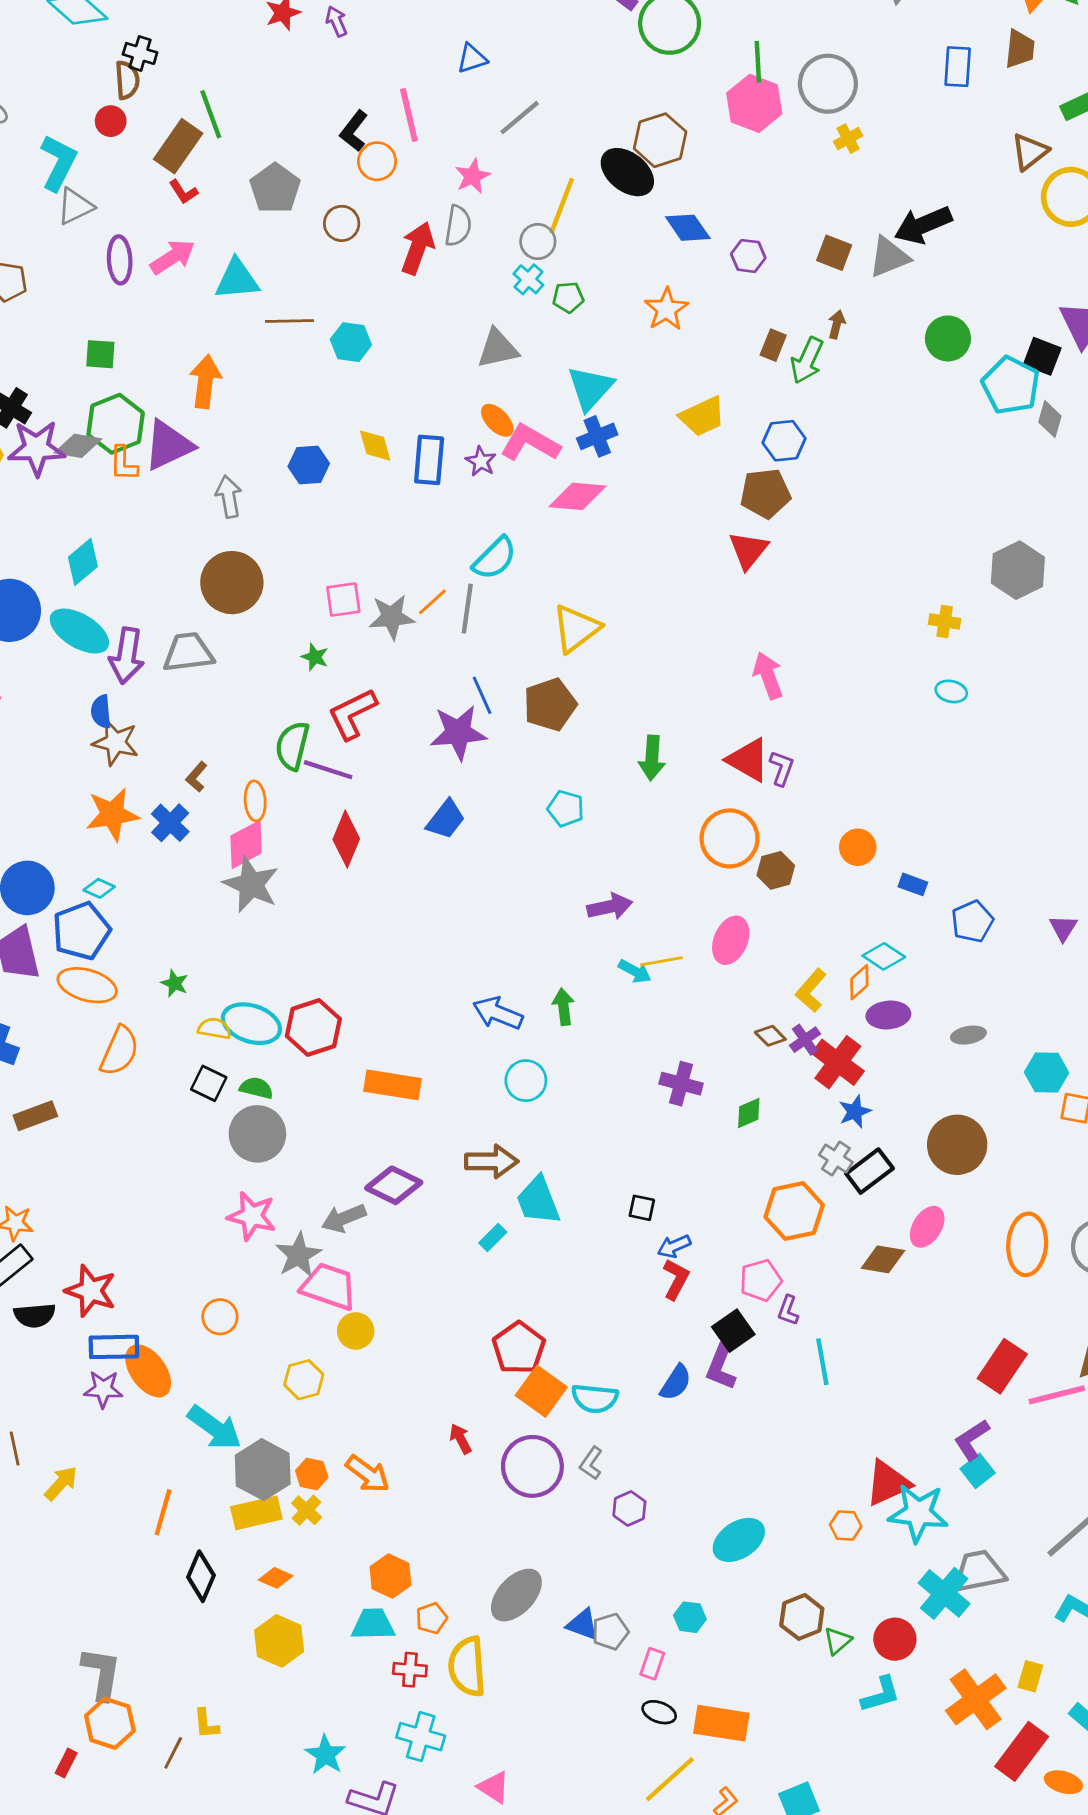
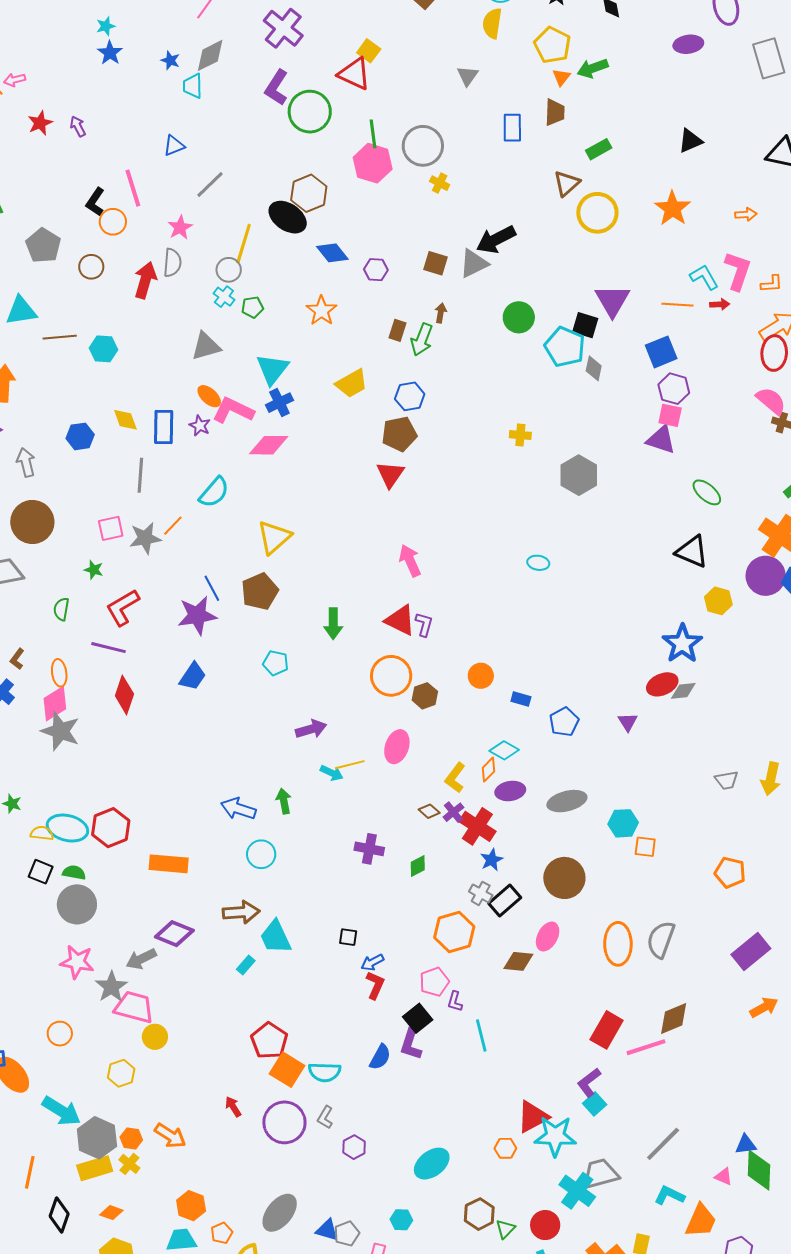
yellow cross: (848, 139) -> (440, 183), turned -30
gray line: (467, 609) -> (140, 475), moved
yellow cross: (945, 621) -> (520, 435), moved
green semicircle: (292, 746) -> (61, 609), moved, size x0.7
gray ellipse: (968, 1035) -> (567, 801), size x1.6

